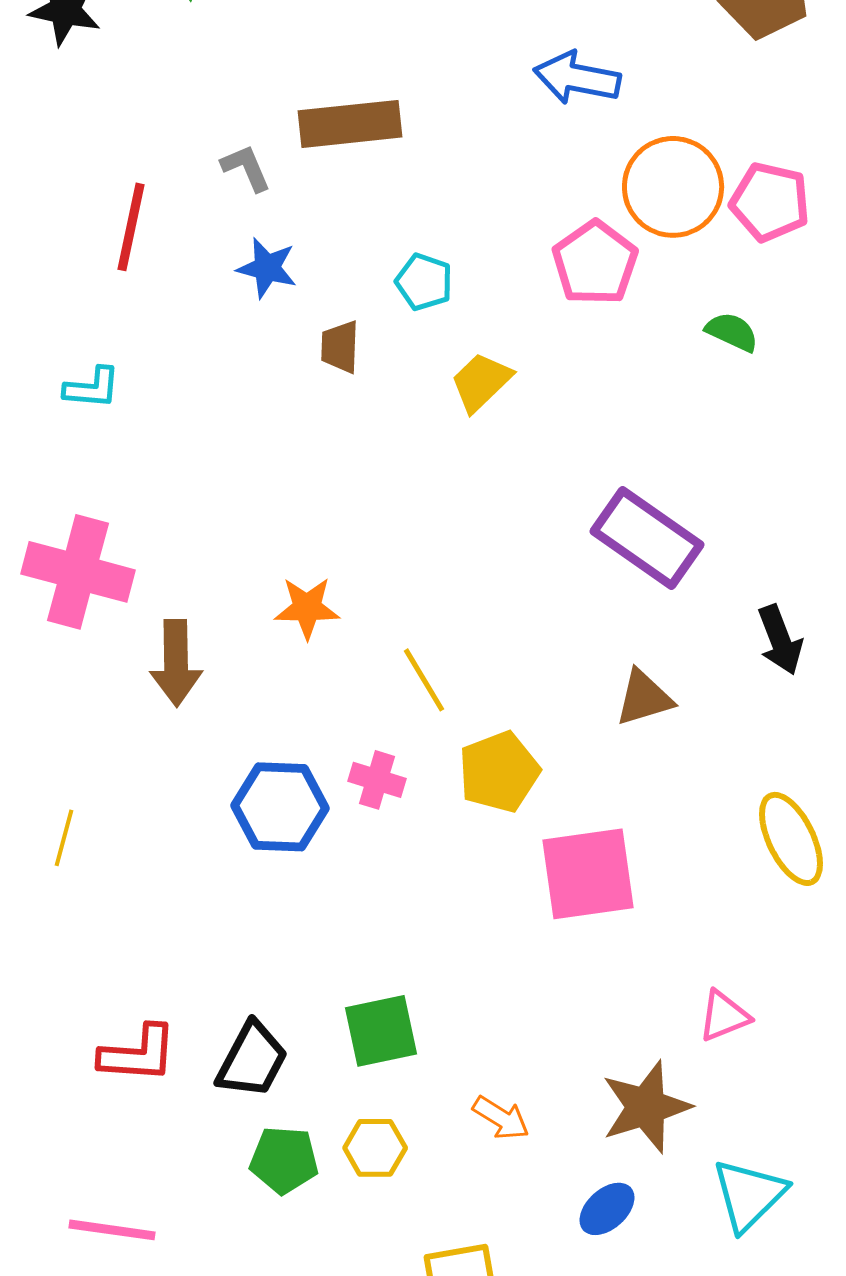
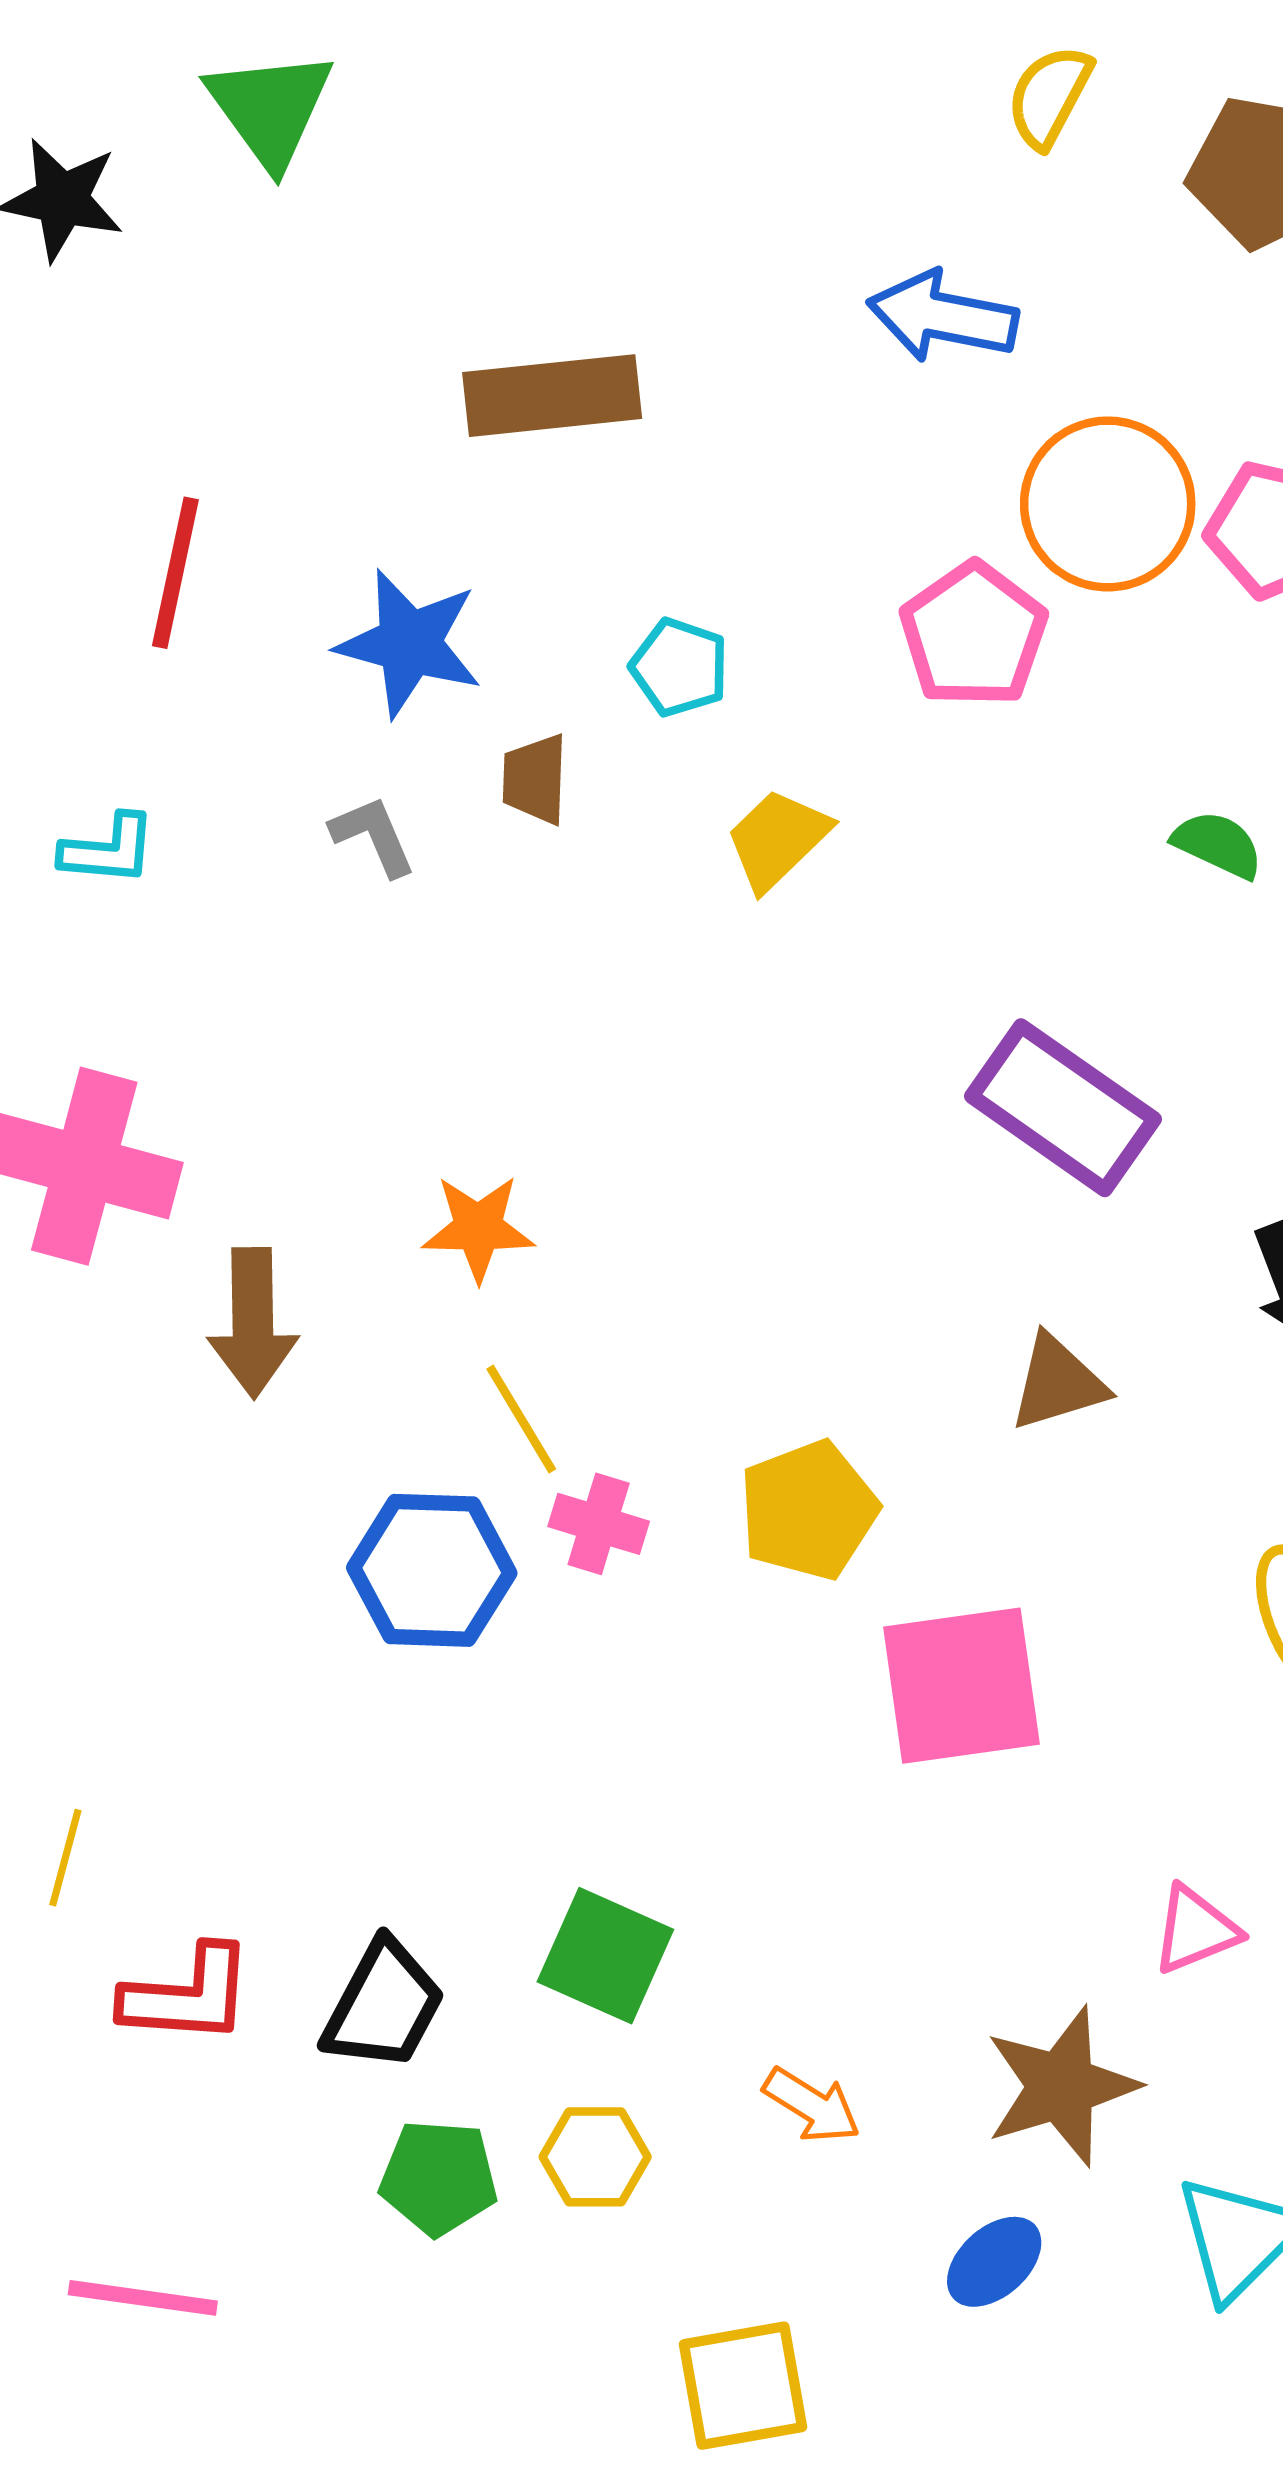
gray L-shape: (246, 168) -> (373, 836), moved
blue star: (267, 268) -> (409, 643), size x1.4
green semicircle: (732, 332) -> (1218, 845), moved
yellow line: (424, 680) -> (521, 1419), moved
yellow line: (64, 838) -> (65, 1858), moved
green square: (381, 1031) -> (605, 1956), turned 36

